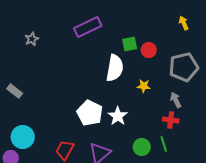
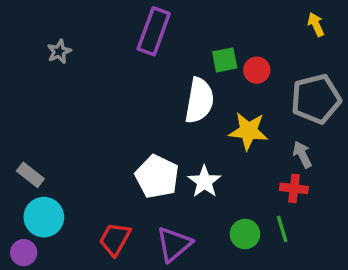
purple rectangle: (88, 27) -> (154, 31), turned -44
yellow star: (144, 86) -> (248, 131), size x1.6
gray rectangle: (15, 91) -> (30, 175), moved

